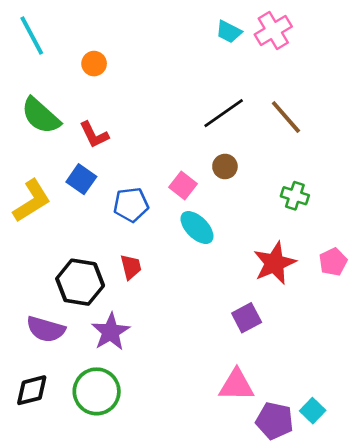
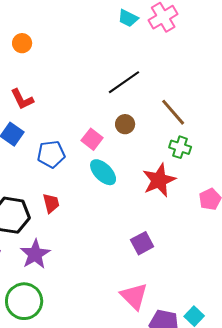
brown line: (286, 117) -> (173, 112), moved
red star: (275, 263) -> (159, 180), moved
pink triangle: (236, 385) -> (134, 296), turned 44

